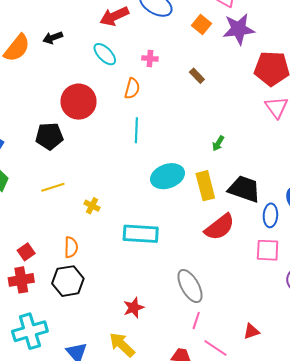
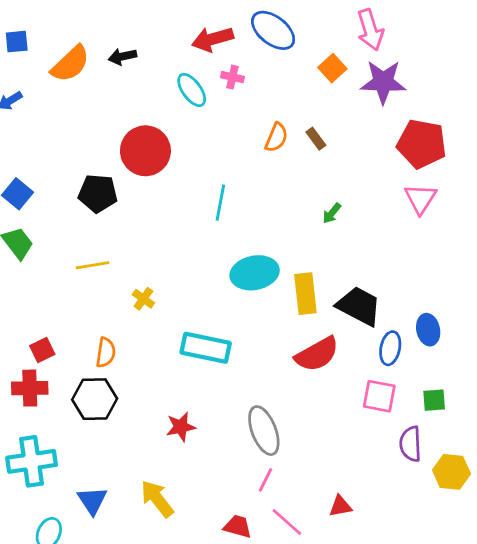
pink cross: (150, 58) -> (232, 77), moved
orange semicircle: (132, 88) -> (276, 137), moved
green arrow: (218, 143) -> (332, 213), moved
red star: (134, 308) -> (181, 427), moved

